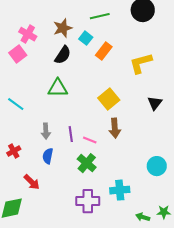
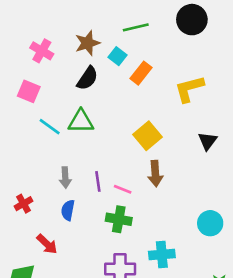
pink square: (18, 54) -> (29, 91), moved, turned -30
cyan line: (16, 104) -> (50, 127), moved
green cross: (87, 163) -> (119, 219), turned -30

